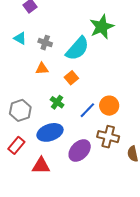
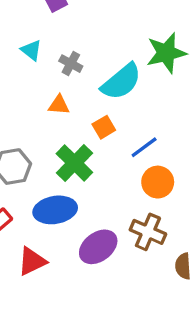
green cross: (57, 102) -> (74, 163), size x1.6
blue line: (87, 110) -> (144, 147), moved
red triangle: (41, 166) -> (32, 261), turned -36

